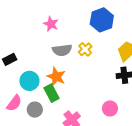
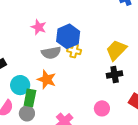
blue hexagon: (102, 20) -> (68, 36), moved
yellow cross: (85, 49) -> (74, 51), turned -32
green rectangle: (52, 93) -> (30, 98), moved, turned 42

